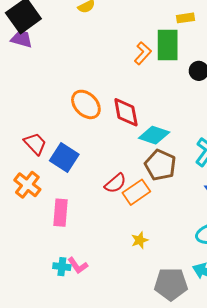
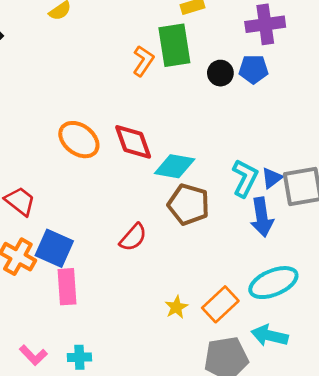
blue square: (64, 158) -> (54, 248), moved
orange rectangle: (136, 192) -> (220, 304), moved
pink L-shape: (78, 266) -> (33, 355), moved

